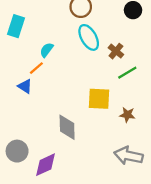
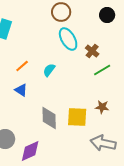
cyan semicircle: (47, 50) -> (49, 70), moved
blue triangle: (25, 86) -> (21, 90), moved
yellow square: (99, 99) -> (77, 117), moved

